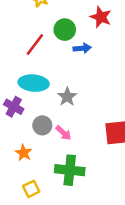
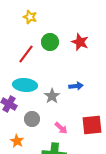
red star: (101, 17) -> (80, 42), moved
blue arrow: (82, 48) -> (76, 86), moved
pink arrow: (63, 133) -> (61, 128), moved

